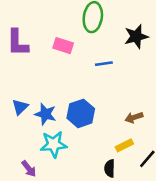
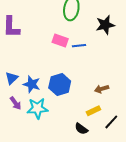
pink rectangle: (63, 46) -> (60, 41), moved
black semicircle: (110, 168) -> (81, 129), turned -56
purple arrow: (29, 169) -> (15, 103), moved

